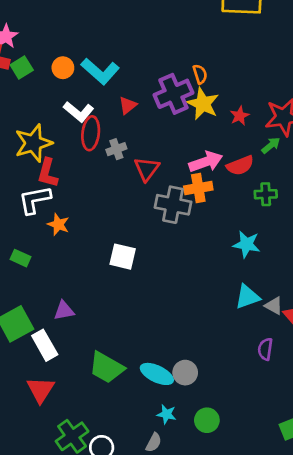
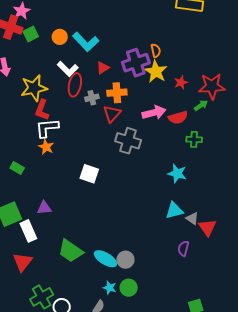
orange cross: (198, 188) -> (117, 93), moved
white L-shape: (35, 200) -> (47, 128), moved
green circle: (207, 420) -> (129, 288), moved

